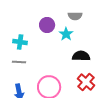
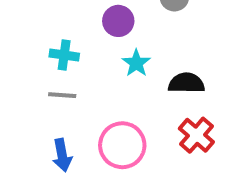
cyan star: (66, 34) -> (136, 63), moved

